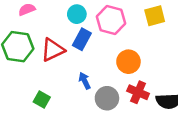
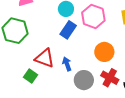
red triangle: (53, 50) -> (45, 58), moved, turned 40

